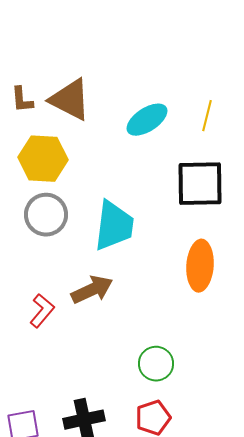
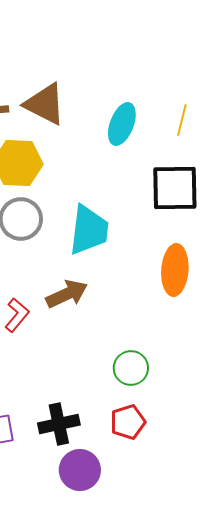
cyan ellipse: (147, 120) -> (122, 124), turned -36

